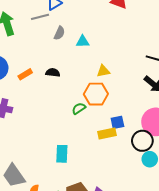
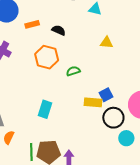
orange hexagon: (96, 94) -> (47, 57), moved
blue square: (117, 122) -> (106, 95), turned -32
black circle: (142, 141) -> (113, 118), moved

